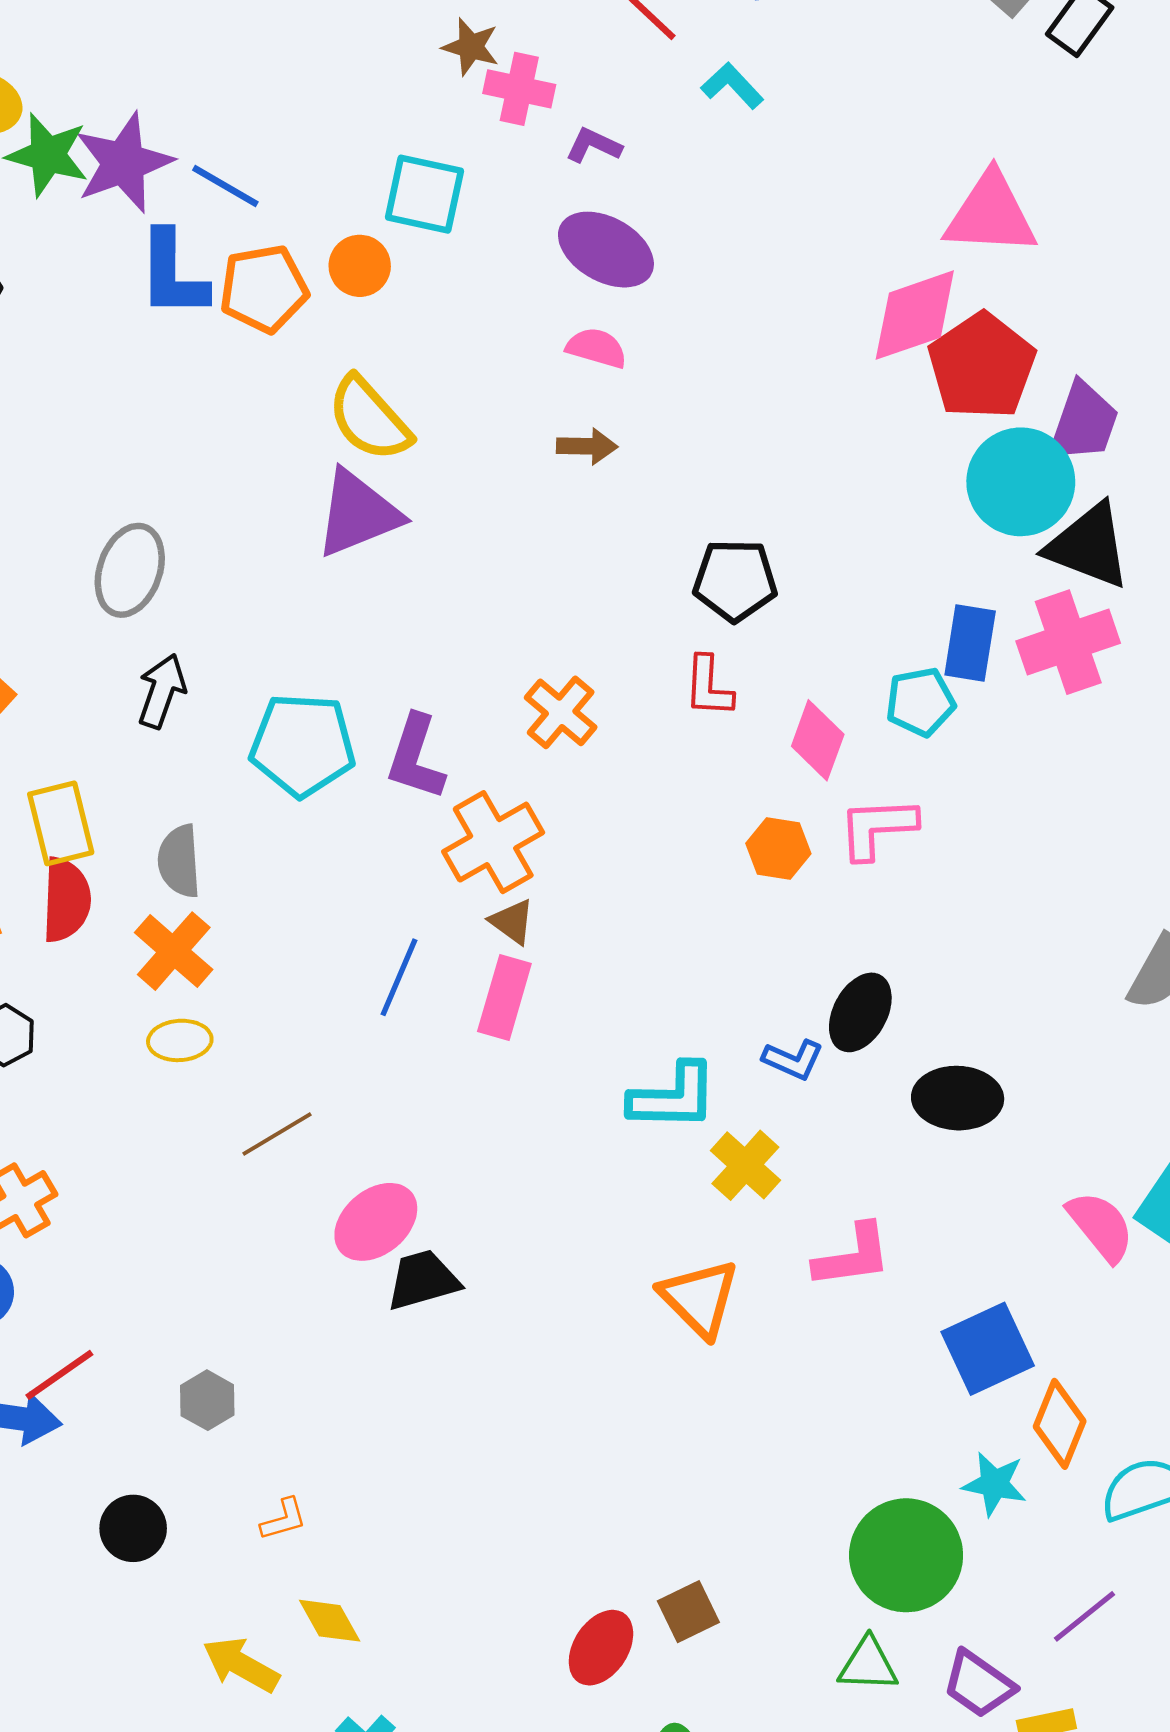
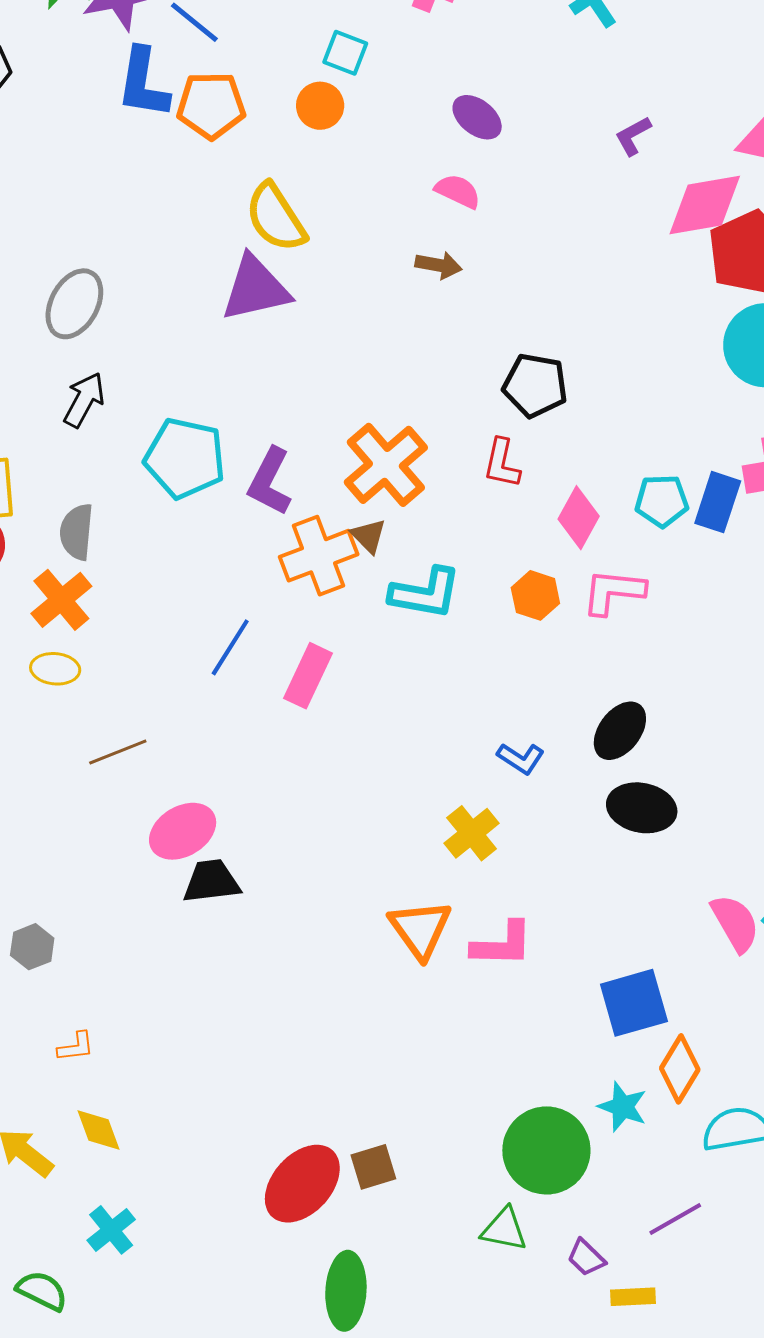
purple L-shape: (594, 145) -> (633, 136), moved, turned -63
cyan square: (424, 194) -> (345, 53), size x0.7
purple ellipse: (606, 250) -> (477, 117), size x0.7
orange circle: (360, 266) -> (320, 106), moved
blue rectangle: (970, 643) -> (718, 502), moved
orange cross: (561, 712) -> (386, 465), size x1.5
brown triangle: (512, 922) -> (369, 536), moved
black ellipse: (860, 1012) -> (620, 731), moved
cyan L-shape: (673, 1097) -> (425, 593), moved
pink L-shape: (853, 1256) -> (502, 944), moved
red ellipse: (601, 1648) -> (302, 1184), size x1.4
purple trapezoid: (979, 1684) -> (586, 1258), size x0.7

